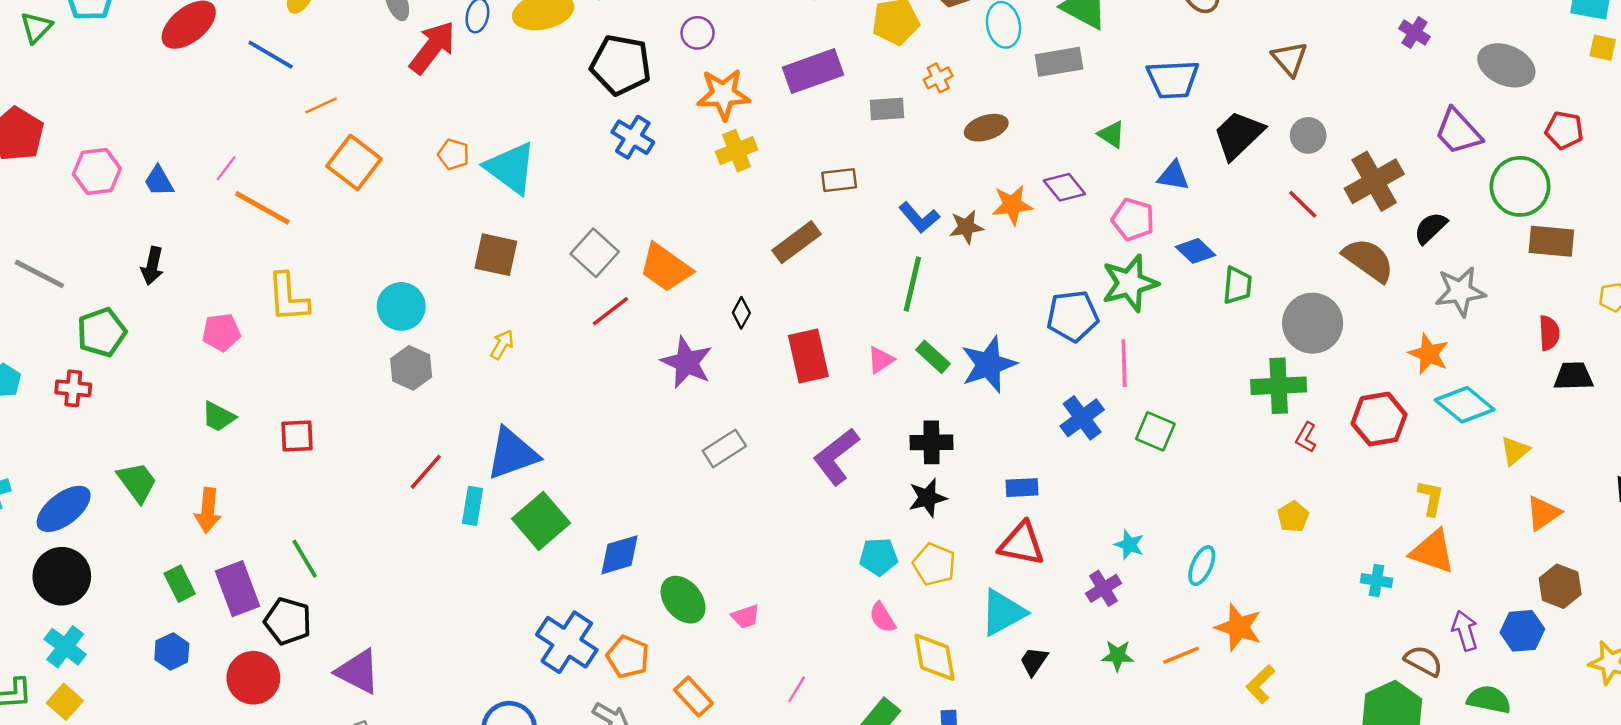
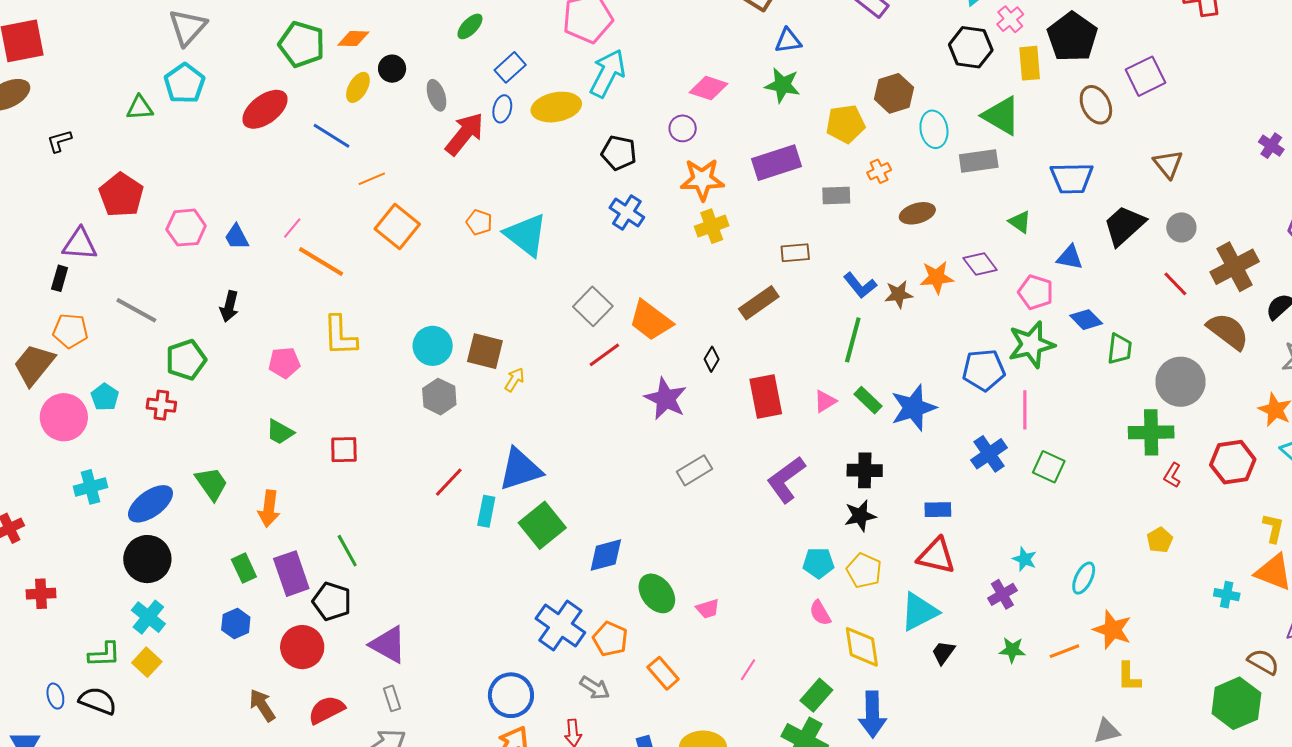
green triangle: (36, 27) -> (140, 108), turned 40
black pentagon: (621, 65) -> (619, 153), size x0.7
brown square: (496, 255) -> (485, 351), moved
yellow L-shape: (1260, 684) -> (1129, 677), turned -48

